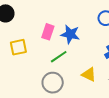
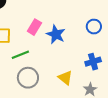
green line: (59, 57) -> (20, 55), moved

